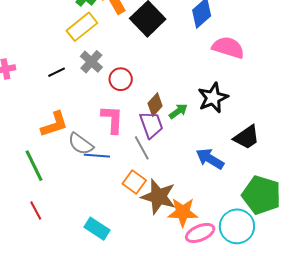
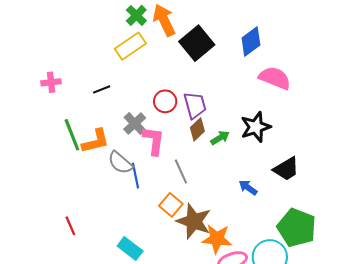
gray cross: (91, 62) -> (135, 124), moved
purple trapezoid: (151, 125) -> (195, 105), moved
blue line: (97, 156) -> (136, 176), turned 70
blue arrow: (210, 159) -> (248, 188), size x0.7
green line: (34, 166) -> (72, 135), moved

